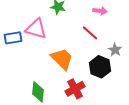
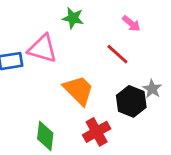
pink arrow: (100, 11) -> (131, 24), turned 32
gray star: (115, 50) -> (152, 89), moved

